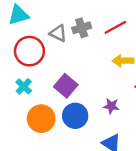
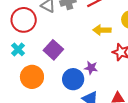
blue circle: (75, 116) -> (73, 79), moved

